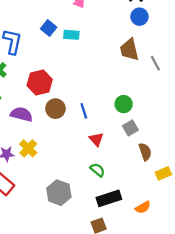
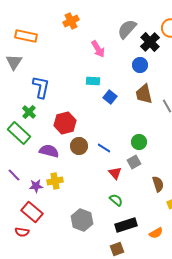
blue circle: (139, 17) -> (140, 65), moved
blue square: (49, 28) -> (110, 97), moved
blue line: (84, 111) -> (104, 148), turned -40
gray square: (130, 128) -> (134, 162), moved
yellow cross: (28, 148) -> (55, 181), turned 35

